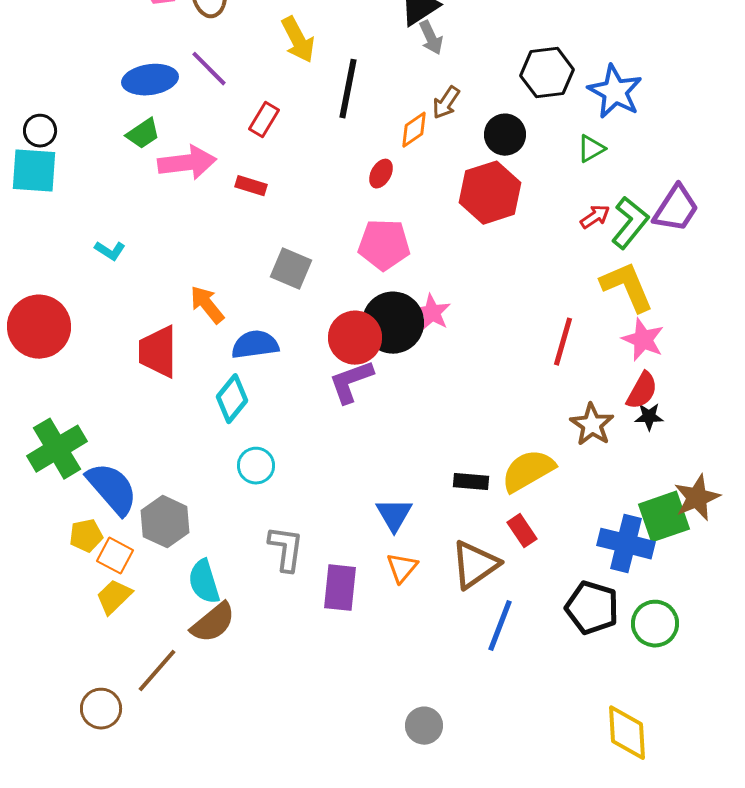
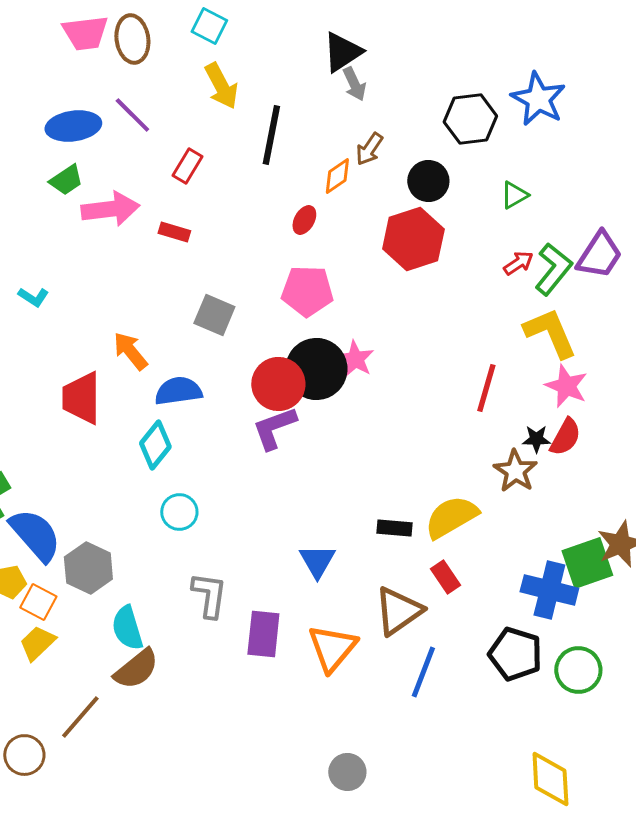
blue star: (615, 92) -> (538, 99), moved
black star: (649, 417) -> (536, 439), moved
orange triangle: (402, 568) -> (332, 648), moved, size x1.6

